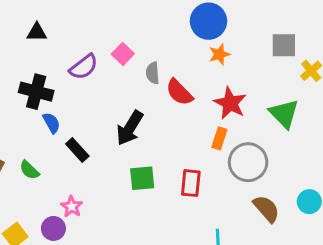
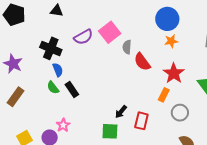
pink square: (123, 54) -> (110, 32), size x1.5
black arrow: (130, 128) -> (121, 112), moved, size x0.6
gray circle: (248, 162) -> (180, 113), size x0.7
green semicircle: (29, 170) -> (53, 88), moved
green square: (142, 178) -> (110, 131), moved

